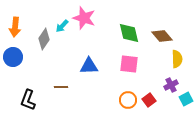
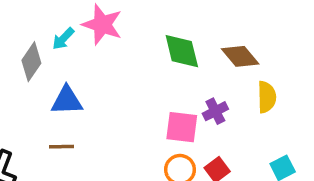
pink square: (129, 64) -> (182, 127), moved
blue triangle: (89, 66) -> (67, 101), moved
purple cross: (171, 85) -> (215, 111), moved

